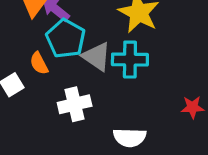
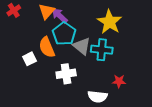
orange semicircle: (39, 63) -> (47, 47), size x1.5
red star: (192, 107) -> (119, 81), moved

